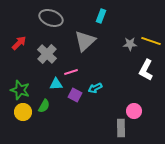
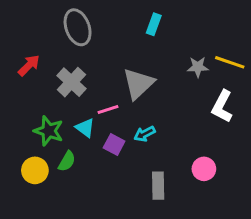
gray ellipse: (51, 18) -> (78, 27), turned 50
gray triangle: (85, 41) -> (138, 84), moved
cyan triangle: (56, 84) -> (85, 128), turned 40
green star: (20, 90) -> (49, 131), moved
gray rectangle: (121, 128) -> (158, 186), moved

